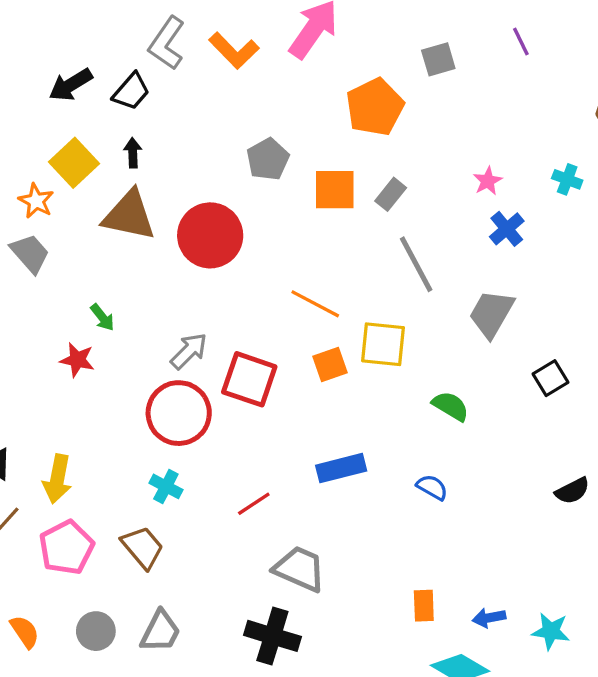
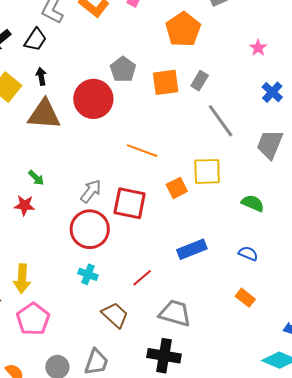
pink star: (488, 181) -> (258, 48), moved
red circle: (210, 235) -> (93, 99), moved
orange line: (315, 304) -> (142, 151), moved
brown trapezoid: (143, 547) -> (115, 315), moved
orange rectangle: (424, 606) -> (245, 298), moved, turned -42

